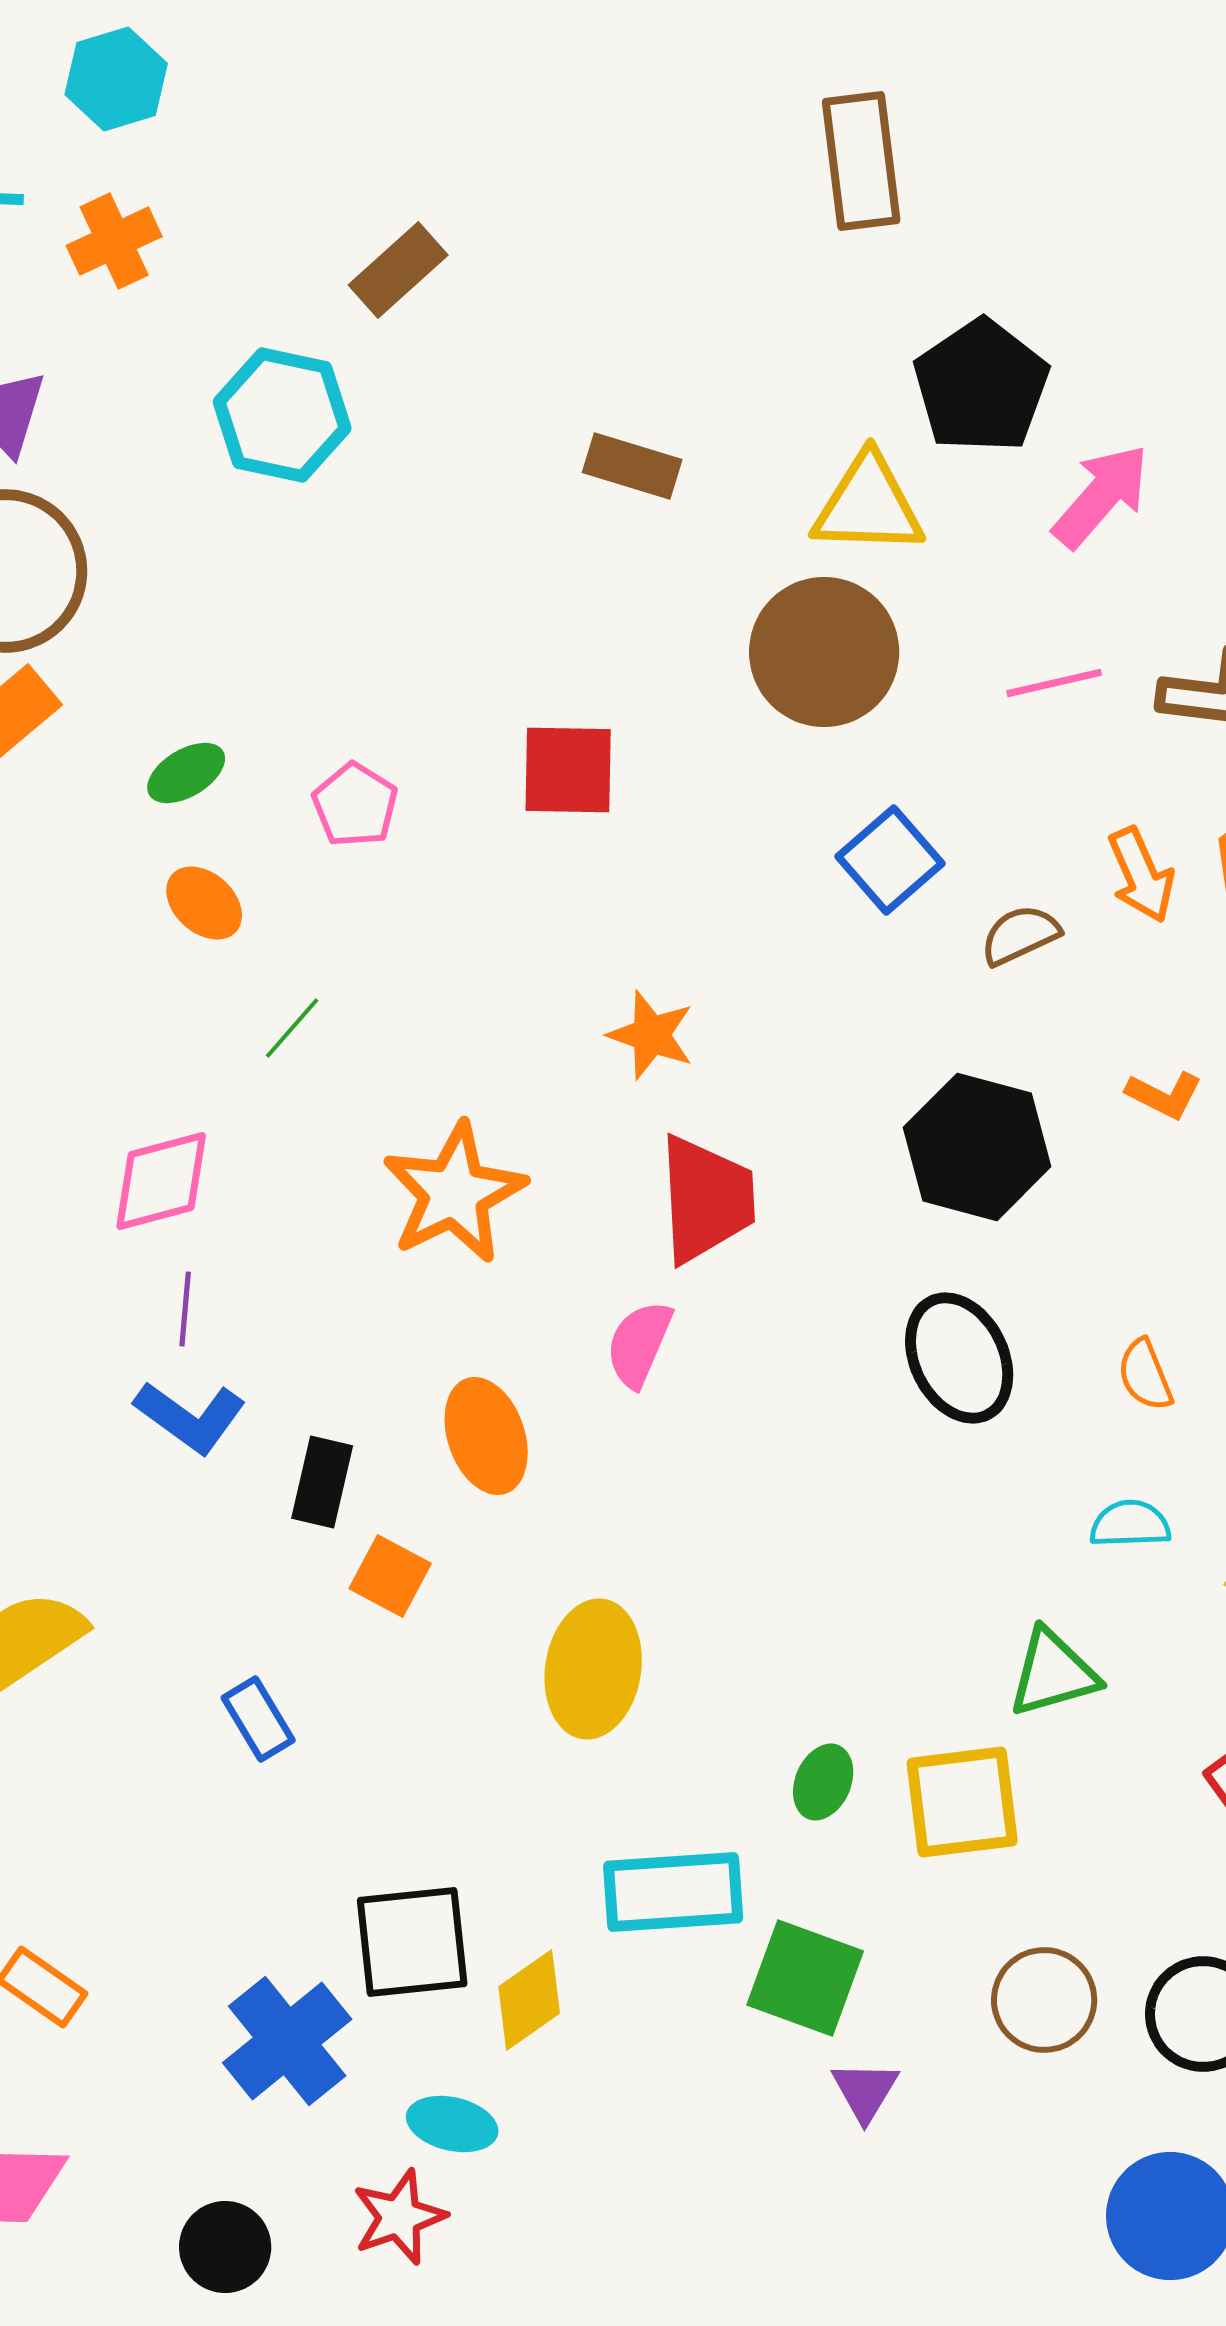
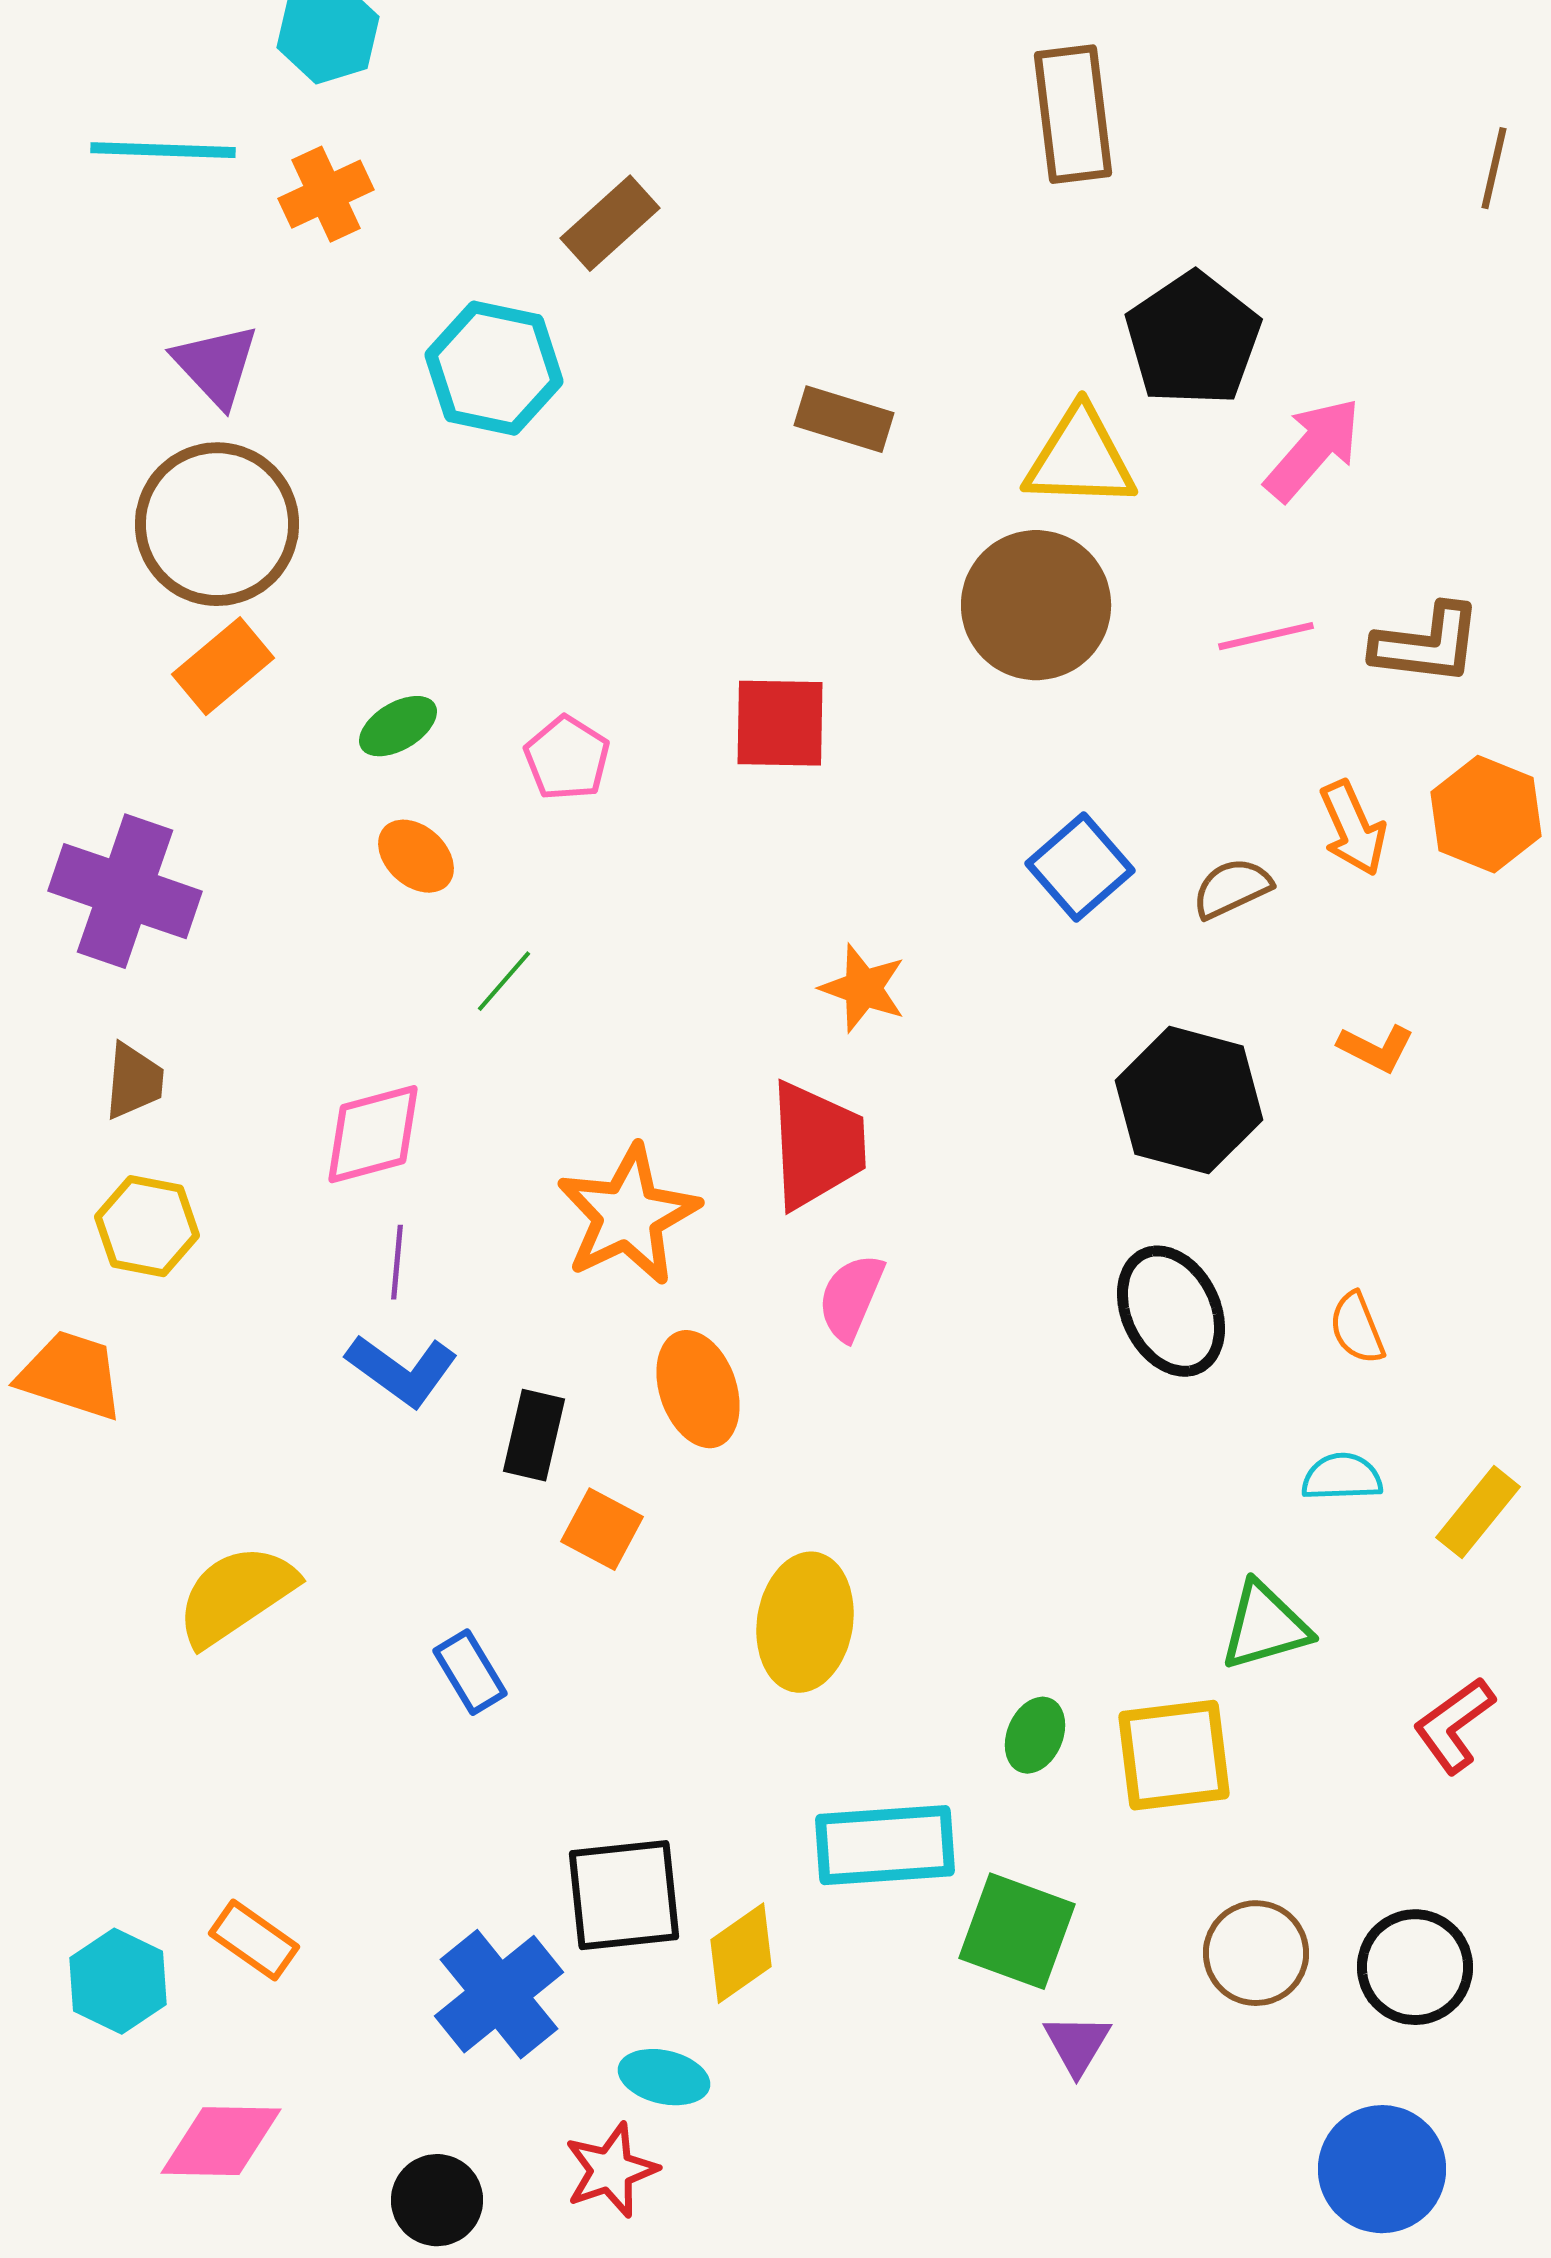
blue square: (890, 860) -> (1080, 867), moved
orange star: (454, 1193) -> (628, 1215), moved
red trapezoid: (706, 1199) -> (817, 1145), moved

